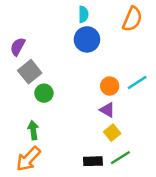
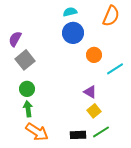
cyan semicircle: (83, 14) -> (70, 12), turned -104
orange circle: (110, 86) -> (94, 55), moved
green circle: (44, 93) -> (27, 89), moved
orange arrow: (28, 159) -> (37, 132), moved, turned -100

